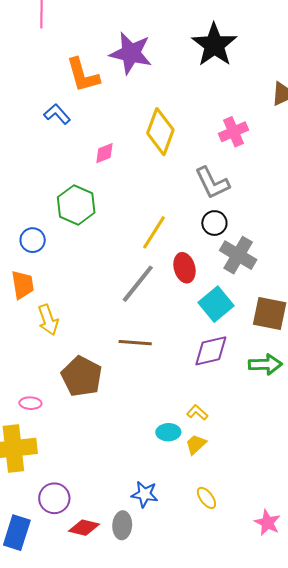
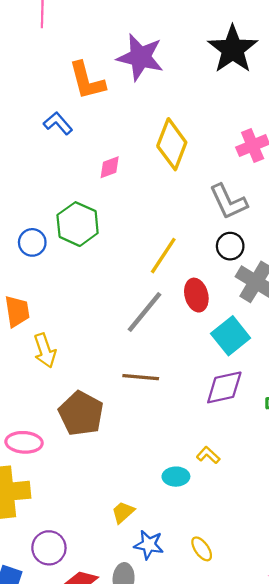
blue circle: (33, 240) -> (32, 242), moved
pink ellipse: (30, 403) -> (24, 442), size x1.5
yellow trapezoid: (196, 444) -> (123, 512), moved
yellow ellipse: (206, 498) -> (202, 549), moved

